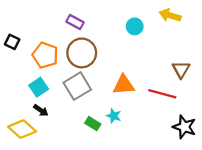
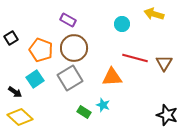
black square: (12, 42) -> (11, 38), turned 32
red line: (162, 94) -> (135, 58), moved
black arrow: (41, 110) -> (15, 92), moved

